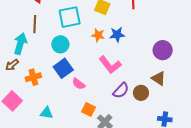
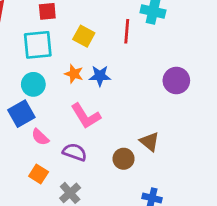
cyan circle: (60, 44) -> (33, 84), moved
purple circle: (163, 50) -> (176, 81), moved
purple semicircle: (121, 90) -> (75, 152), moved, turned -120
orange square: (88, 110) -> (39, 174), moved

